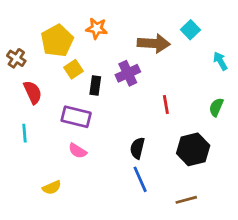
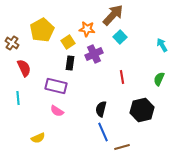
orange star: (97, 28) -> (87, 29), moved
cyan square: (190, 30) -> (120, 37), moved
brown arrow: (154, 43) -> (113, 15), moved, turned -50
yellow square: (73, 69) -> (68, 42), moved
brown line: (186, 200) -> (122, 147), moved

